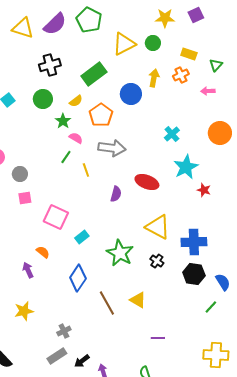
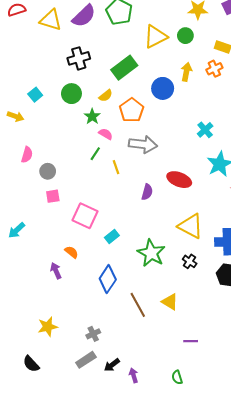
yellow star: (24, 311) -> (48, 327), moved

